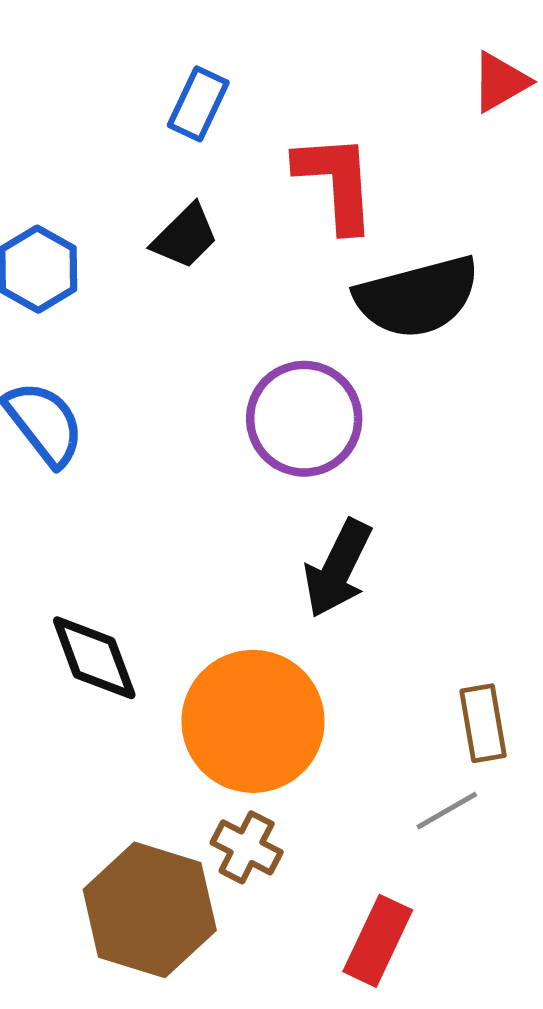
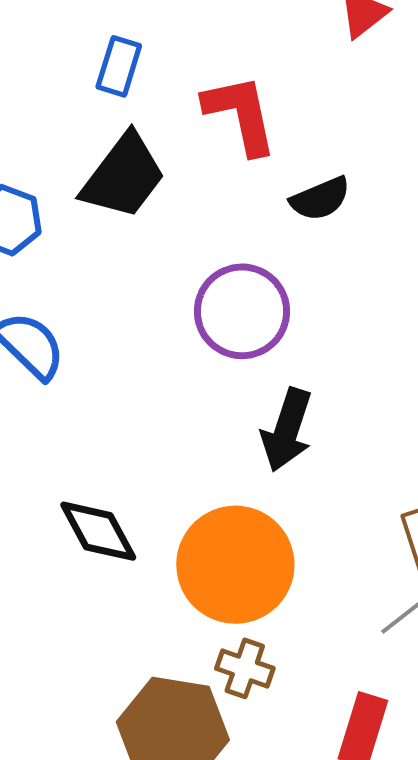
black trapezoid: (185, 236) -> (123, 176), size x1.6
black semicircle: (417, 297) -> (320, 199), size x0.6

